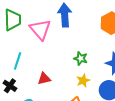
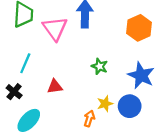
yellow star: (83, 81) -> (105, 104), moved

